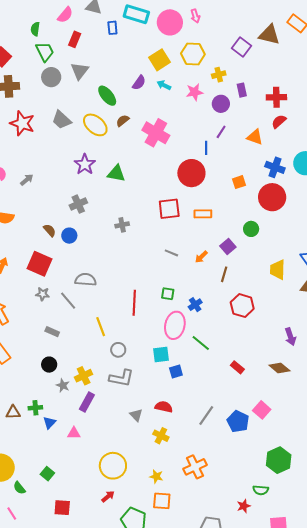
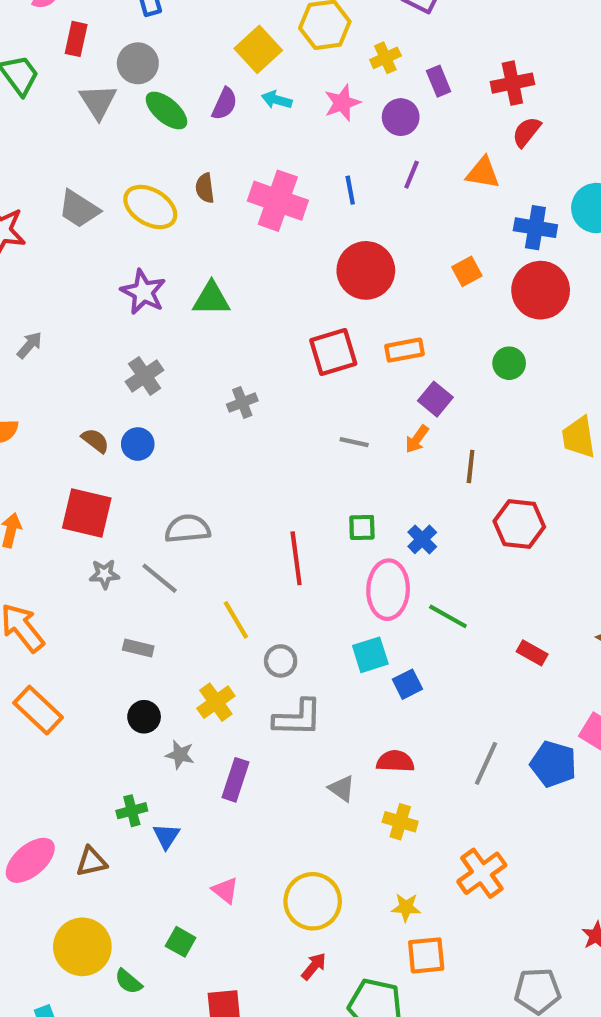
gray circle: (51, 77) -> (138, 63), moved
green ellipse: (107, 96) -> (166, 110), moved
brown semicircle: (123, 121) -> (205, 188), turned -48
blue line: (206, 148) -> (350, 190), moved
purple square: (228, 247) -> (435, 399), moved
yellow cross: (84, 376) -> (216, 702), moved
brown triangle: (13, 412) -> (91, 862), moved
pink triangle: (74, 433) -> (225, 890), moved, turned 48

